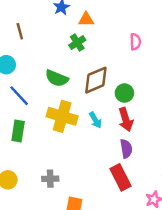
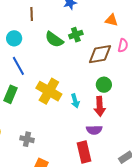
orange triangle: (86, 19) -> (111, 20), moved
green semicircle: (57, 78) -> (54, 39), moved
brown diamond: (96, 80) -> (100, 54), moved
purple semicircle: (126, 149) -> (94, 130), turned 84

